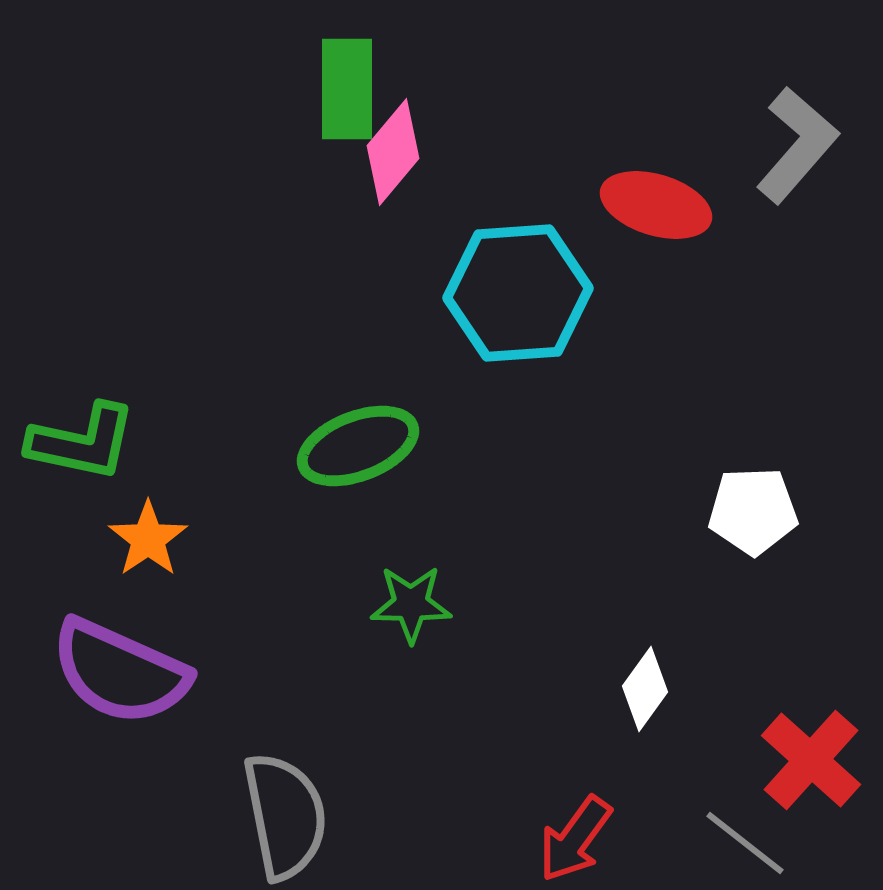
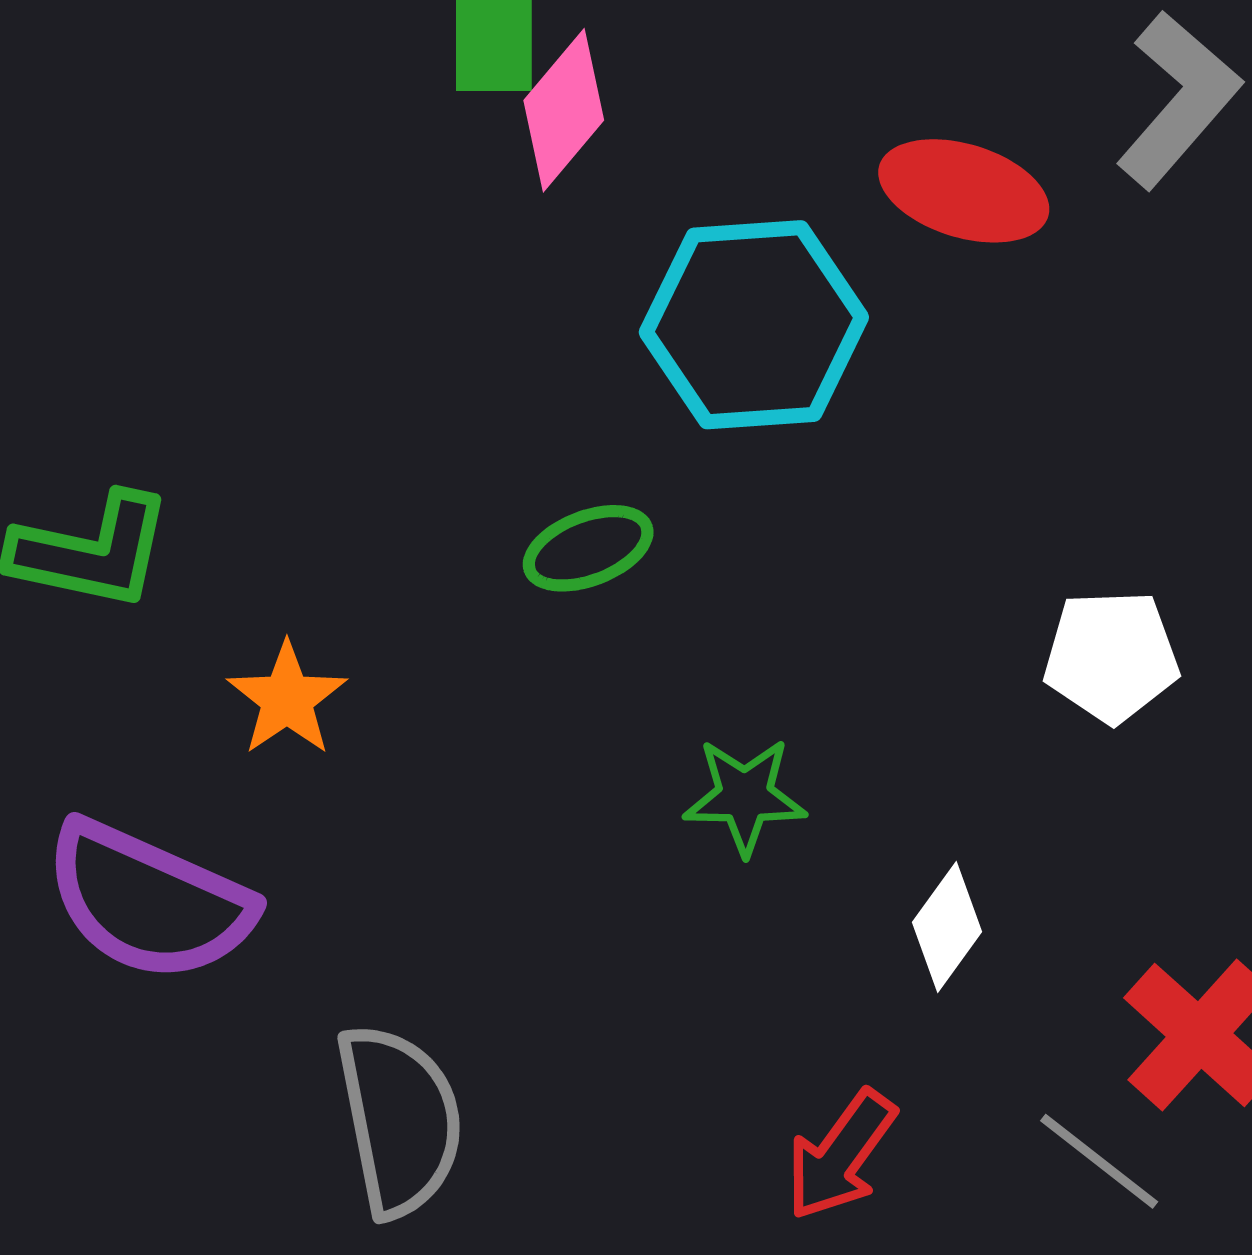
green ellipse: (358, 446) -> (588, 548), moved, size x0.7
orange star: (148, 539) -> (287, 699), moved
green star: (411, 604) -> (745, 796), moved

